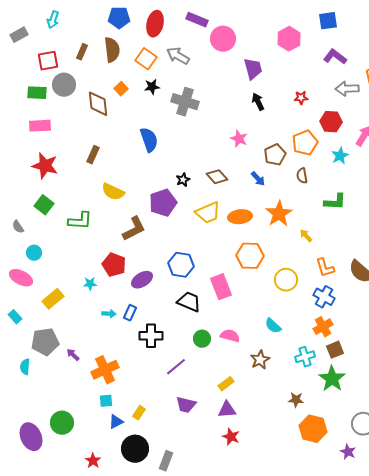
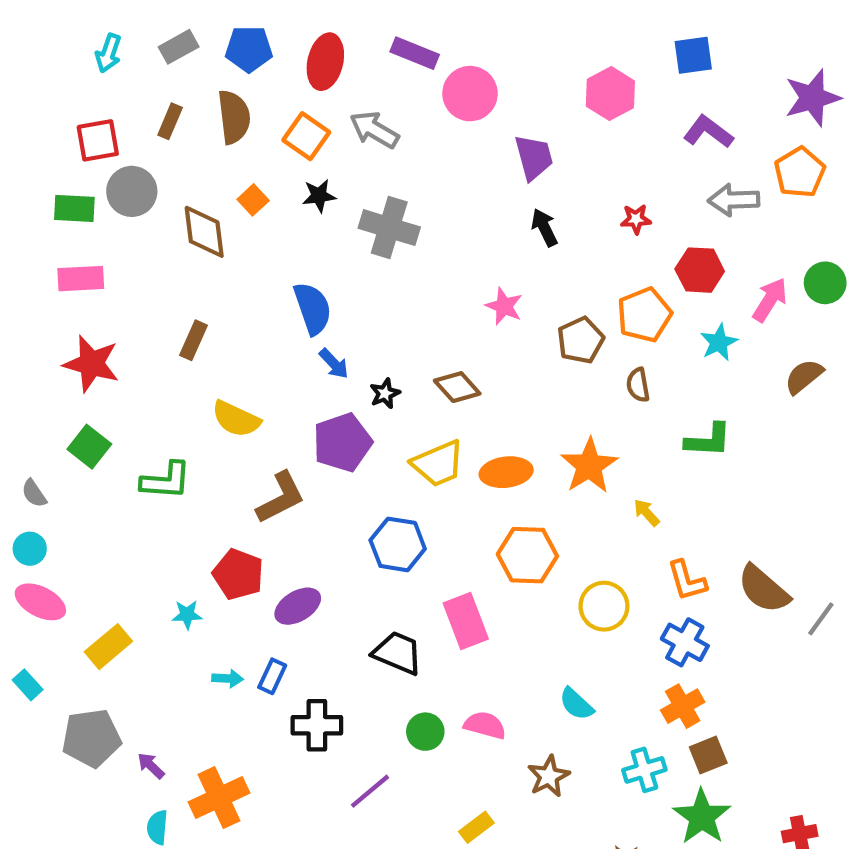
gray rectangle: (19, 35) -> (179, 47), moved
blue arrow: (258, 179) -> (334, 364), moved
cyan circle: (34, 253) -> (30, 549), moved
blue hexagon: (181, 265) -> (398, 544), moved
cyan semicircle: (25, 367) -> (157, 827), moved

